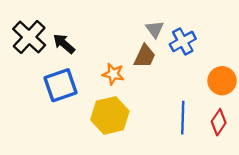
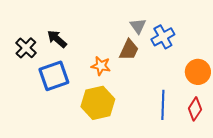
black cross: (29, 37) -> (26, 48), moved, size x0.7

